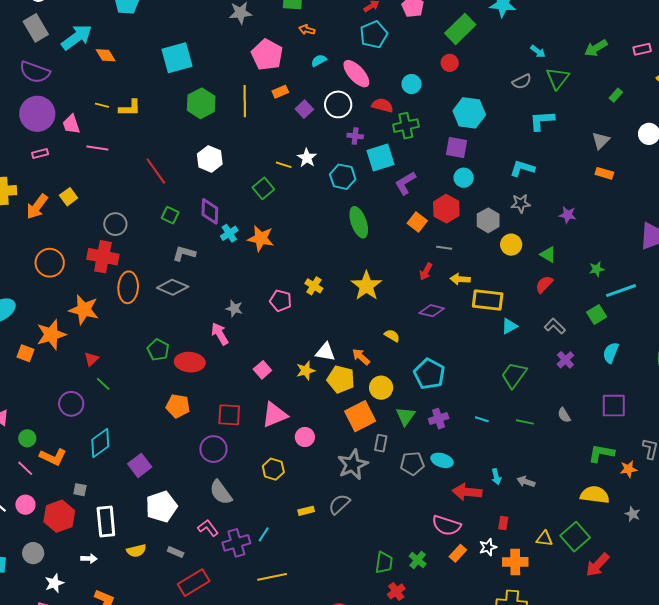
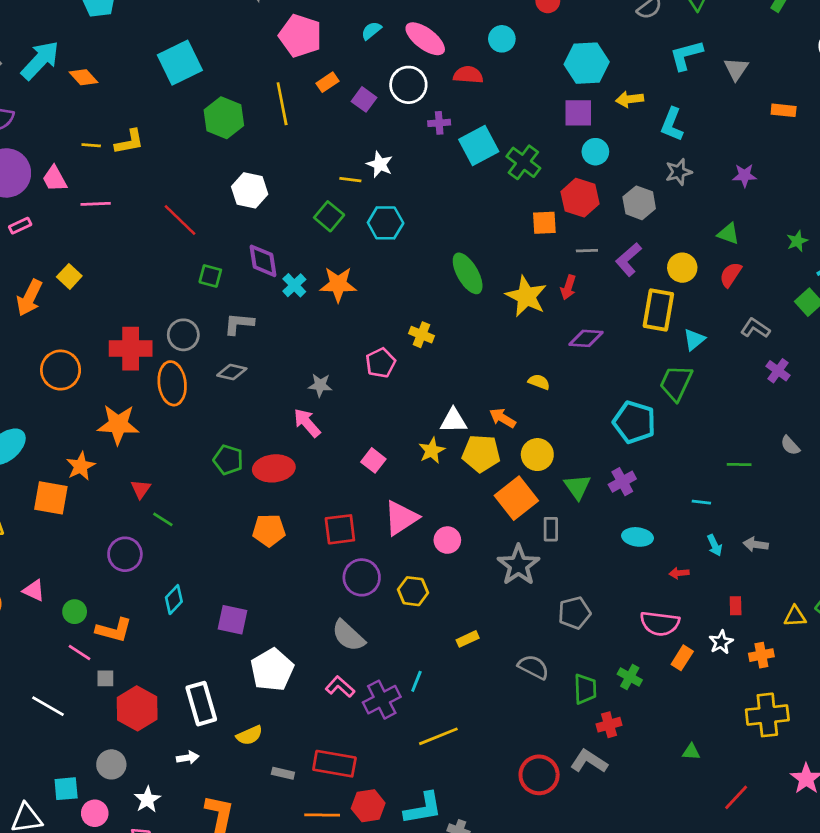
green cross: (406, 126) -> (523, 162), moved, turned -30
gray triangle: (601, 141) -> (736, 69), moved
cyan L-shape: (522, 168) -> (672, 124), turned -75
cyan hexagon: (343, 177) -> (386, 223), moved
purple L-shape: (405, 183) -> (628, 259), moved
green ellipse: (359, 222) -> (468, 273), moved
orange square: (417, 222) -> (544, 223), turned -30
gray circle: (115, 224) -> (183, 335), moved
yellow circle: (511, 245) -> (682, 268), moved
yellow arrow: (460, 279) -> (630, 99), moved
yellow star: (366, 286) -> (526, 296), moved
gray diamond: (173, 287) -> (232, 372), size x0.7
yellow rectangle: (488, 300) -> (658, 310), turned -76
pink pentagon: (281, 301) -> (381, 363), turned -30
orange star: (51, 335) -> (81, 466), size x0.7
orange square: (25, 353) -> (51, 498), size x1.5
cyan pentagon: (429, 374) -> (634, 422), moved
green trapezoid: (514, 375) -> (676, 383), moved
cyan line: (482, 419) -> (701, 502), moved
cyan diamond: (100, 443) -> (174, 600), size x0.7
purple circle: (213, 449) -> (362, 577), moved
gray pentagon: (412, 463) -> (574, 613), moved
purple square: (140, 465) -> (232, 620), turned -30
gray square: (80, 490) -> (105, 678), moved
red arrow: (467, 492) -> (679, 573), size x0.5
gray semicircle: (339, 504) -> (533, 667), moved, turned 80
pink circle: (25, 505) -> (95, 813), moved
gray rectangle: (176, 552) -> (283, 773), moved
orange cross: (515, 562) -> (761, 655), size x0.7
red rectangle: (194, 583) -> (334, 764), turned 52
red cross: (396, 591) -> (609, 725), turned 30

